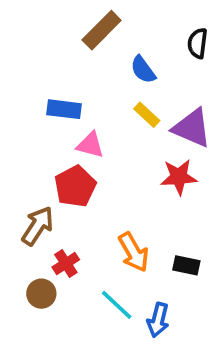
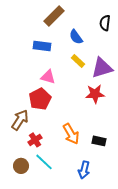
blue rectangle: (64, 109) -> (42, 46), moved
purple triangle: (192, 128) -> (102, 68), turned -40
brown circle: (41, 294) -> (21, 166), moved
cyan line: (117, 305) -> (44, 162), moved

